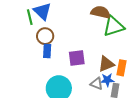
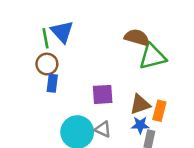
brown circle: (45, 36) -> (47, 64), moved
blue rectangle: (47, 51) -> (52, 83), moved
gray triangle: (97, 84) -> (103, 129), moved

